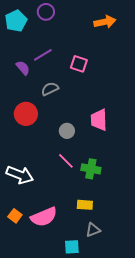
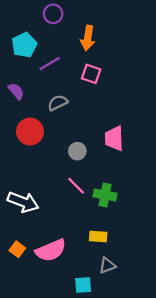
cyan pentagon: (16, 21) -> (24, 45), moved
orange arrow: (105, 22) -> (88, 38), moved, turned 110
purple semicircle: (23, 68) -> (16, 91), moved

